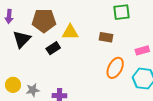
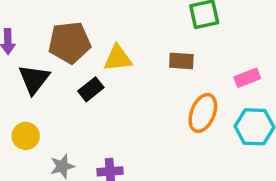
yellow circle: (13, 85) -> (26, 136), moved

